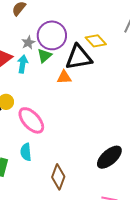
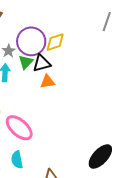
yellow diamond: (96, 41) -> (55, 42), moved, turned -60
black triangle: (79, 57) -> (42, 63), moved, size x0.7

